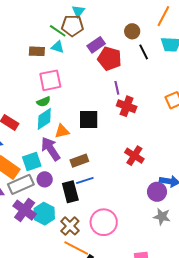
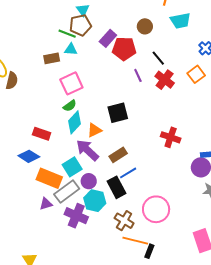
brown circle: (132, 31) -> (145, 26), moved
black line: (144, 52) -> (158, 58), moved
red cross: (127, 106) -> (165, 80), moved, turned 30
cyan hexagon: (44, 214) -> (95, 201), moved

